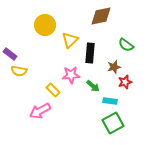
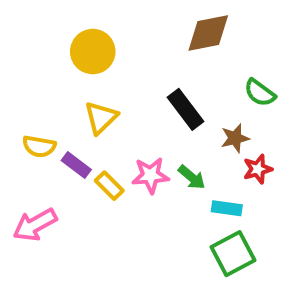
yellow triangle: (70, 40) -> (101, 118), moved
black rectangle: (90, 53) -> (186, 109), turned -42
purple rectangle: (10, 54) -> (76, 165), moved
pink star: (71, 75) -> (150, 175), moved
pink arrow: (40, 111) -> (35, 225), moved

